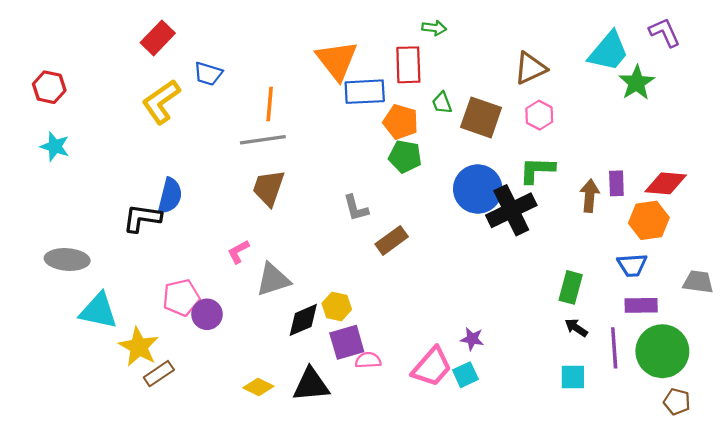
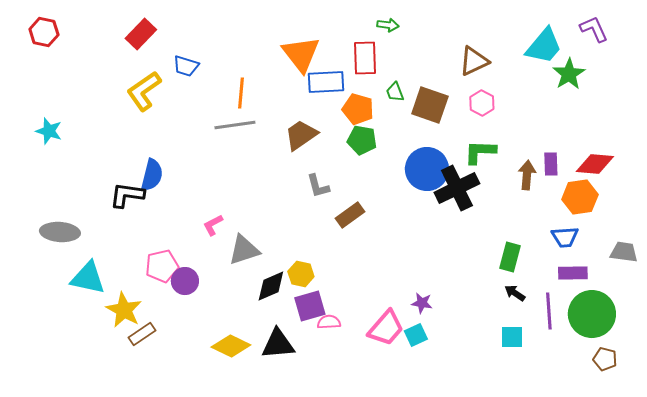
red hexagon: (49, 87) -> (44, 32), moved
brown trapezoid: (269, 188) -> (301, 135), moved, turned 36
yellow diamond: (258, 387) -> (231, 346), size x1.4

